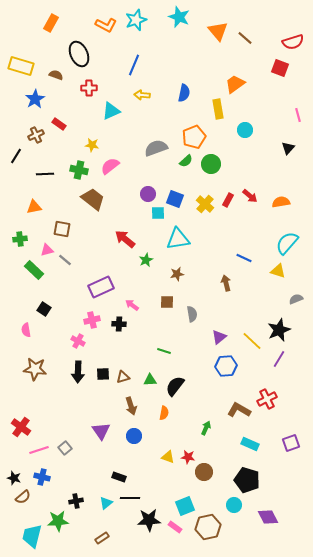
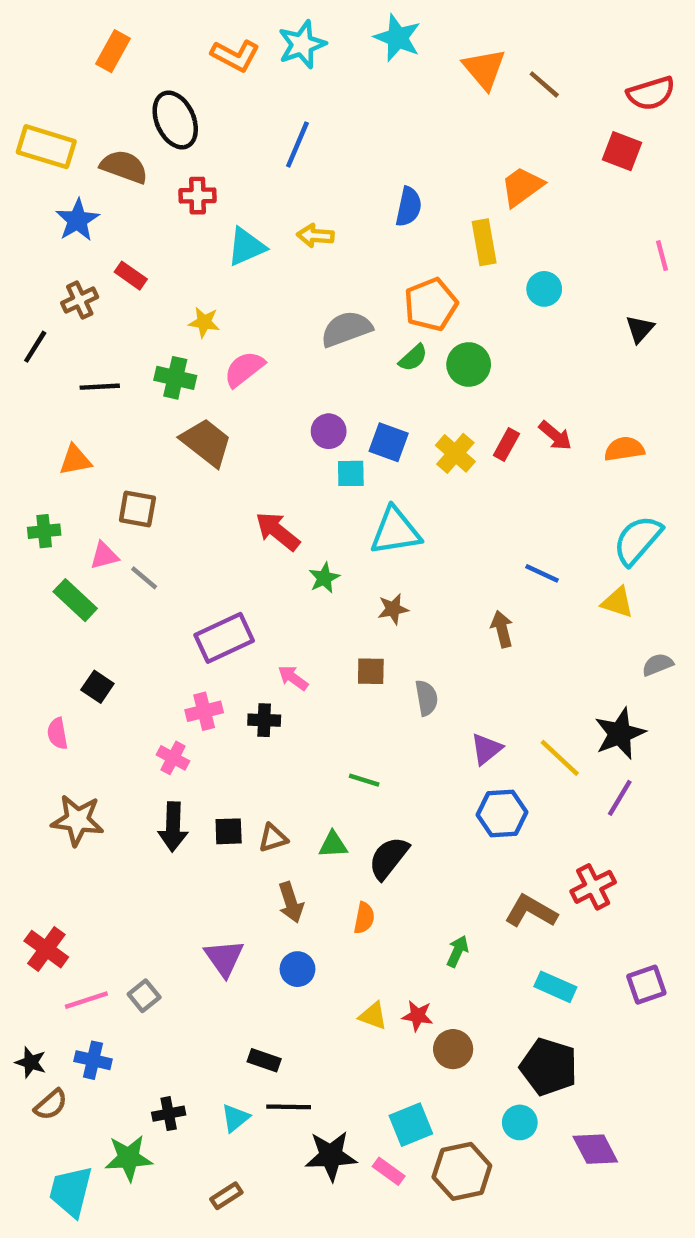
brown semicircle: (56, 75) -> (124, 167), size x1.5
yellow arrow: (142, 95) -> (315, 236), moved

